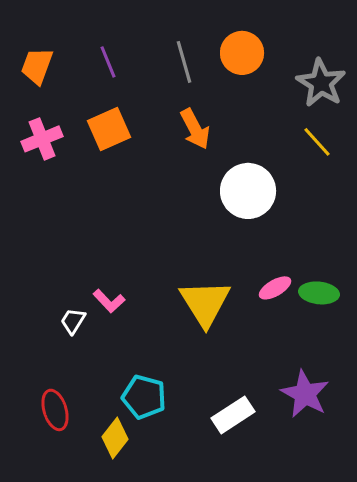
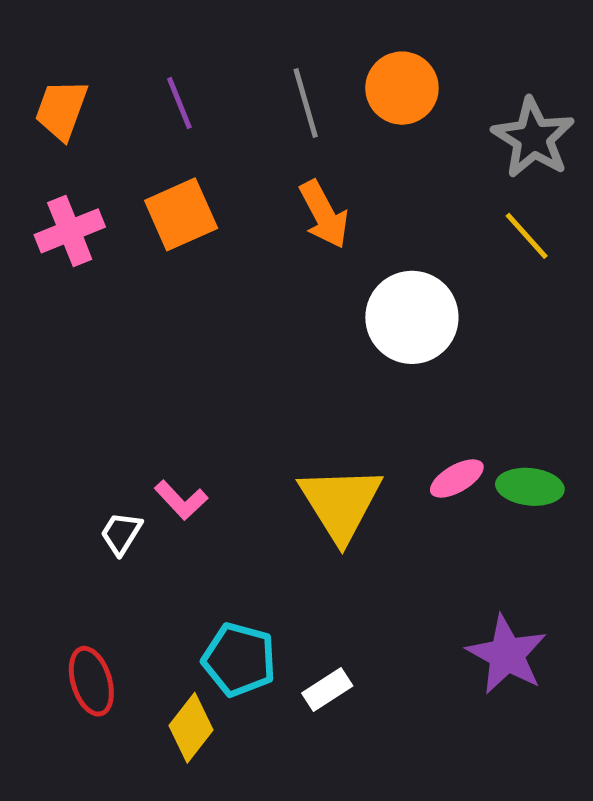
white rectangle: (233, 415) -> (327, 689), moved, size x0.7

